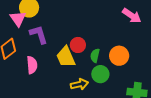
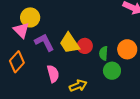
yellow trapezoid: (66, 57) -> (69, 43), moved
pink semicircle: (32, 65) -> (53, 74), moved
yellow arrow: (79, 84) -> (78, 86), moved

